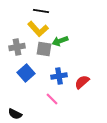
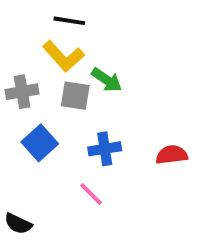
green arrow: (60, 41) -> (107, 80), turned -126
red semicircle: (82, 82) -> (172, 155), moved, turned 35

